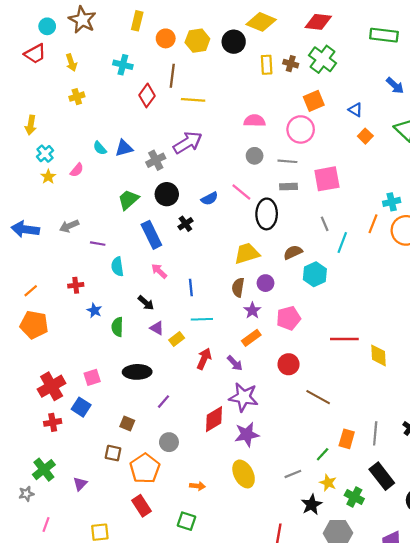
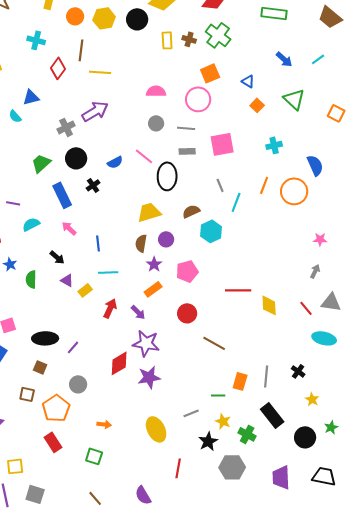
blue triangle: (124, 148) -> (31, 97), moved
cyan cross: (392, 202) -> (274, 145), moved
cyan semicircle: (117, 267) -> (31, 224), turned 72
black ellipse: (137, 372) -> (45, 338), moved
green line: (323, 454) -> (218, 395), turned 48
yellow ellipse: (244, 474) -> (156, 429), moved

